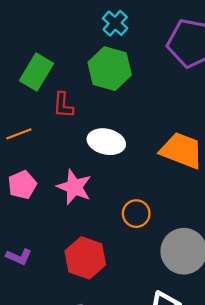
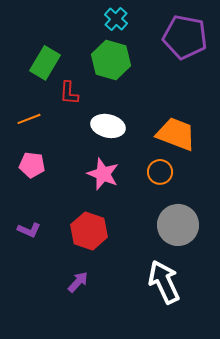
pink pentagon: (22, 185) -> (32, 165), turned 30
pink star: (74, 187) -> (103, 174), moved
orange circle: (136, 214) -> (160, 172), moved

